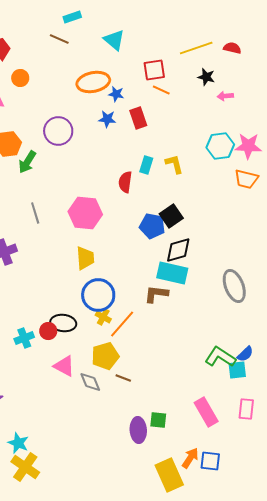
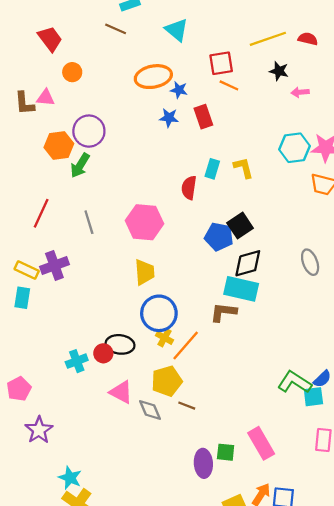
purple circle: (58, 131) -> (89, 131), moved
gray ellipse: (234, 286) -> (310, 262), moved, size x0.7
pink rectangle: (206, 412) -> (261, 443), moved

